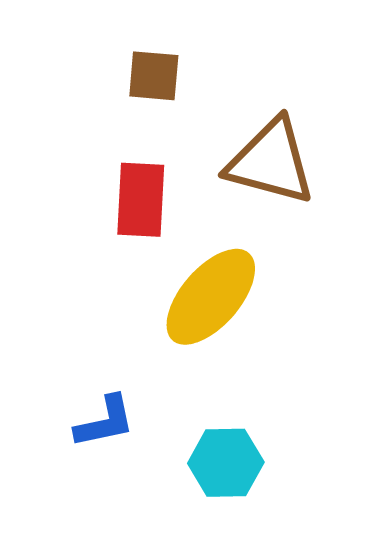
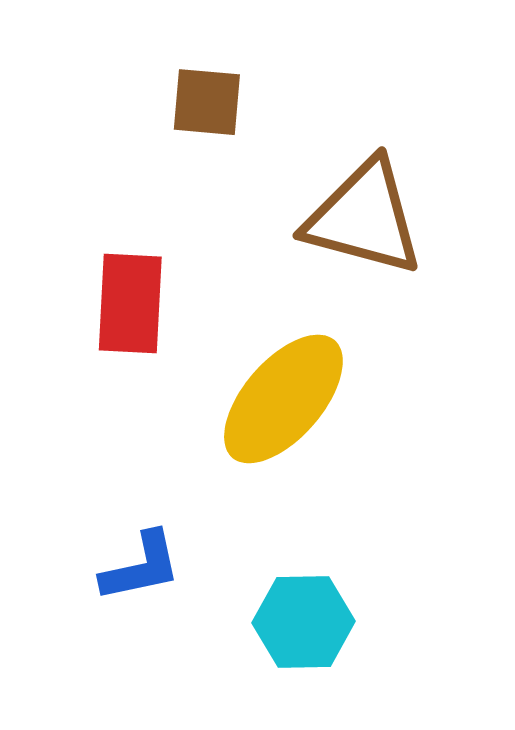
red rectangle: (141, 200) -> (130, 304), moved

